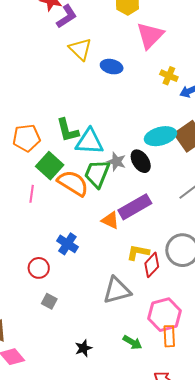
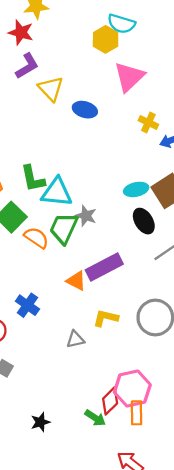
purple L-shape: (67, 16) -> (27, 66), moved
cyan ellipse: (160, 136) -> (136, 189), size x0.7
black ellipse: (141, 161) -> (144, 221), moved
orange semicircle: (73, 183) -> (36, 238), size x0.7
red diamond: (152, 265) -> (110, 401), moved
gray triangle: (117, 290) -> (75, 339), moved, size x0.6

